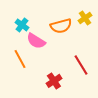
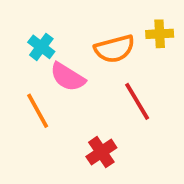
yellow cross: (85, 18) -> (160, 34), turned 32
red line: (81, 65) -> (137, 101), moved

